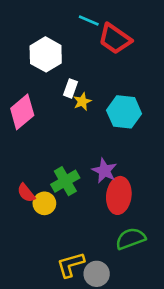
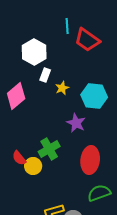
cyan line: (89, 21) -> (67, 26), turned 63
white rectangle: (71, 88) -> (45, 75), moved
purple star: (104, 171) -> (76, 123), moved

